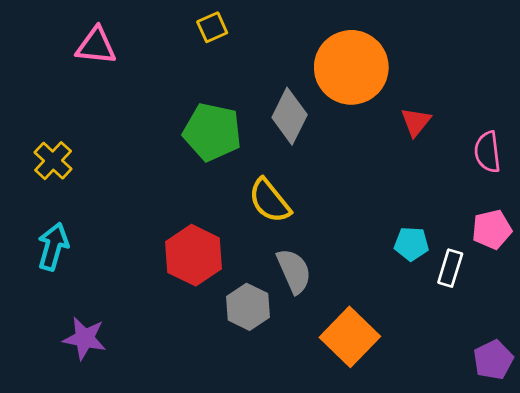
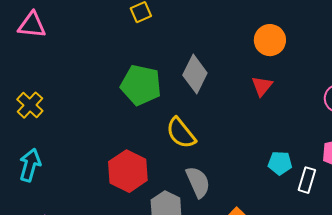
pink triangle: (96, 46) -> (32, 25), moved
orange circle: (351, 67) -> (270, 40), moved, size x0.6
red triangle: (416, 122) -> (262, 86), moved

